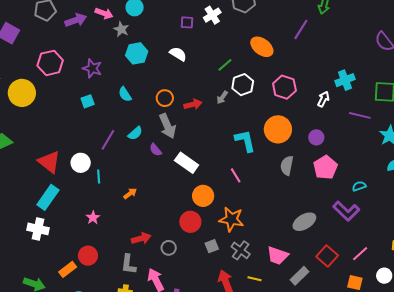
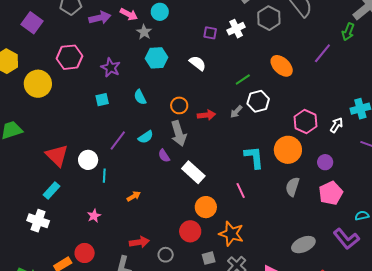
pink hexagon: (284, 87) -> (305, 122), moved
cyan rectangle: (48, 197) -> (52, 190), size x0.7

